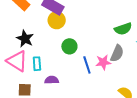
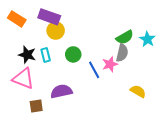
green semicircle: (123, 29) -> (125, 37), moved
cyan rectangle: (37, 64) -> (46, 55), moved
purple semicircle: (52, 80) -> (61, 91), size x1.5

